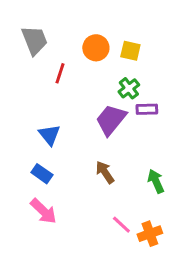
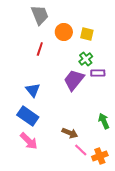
gray trapezoid: (34, 40) -> (40, 15), moved
brown arrow: (105, 172) -> (70, 133), moved, turned 147
blue rectangle: (42, 174) -> (28, 116), size x1.5

